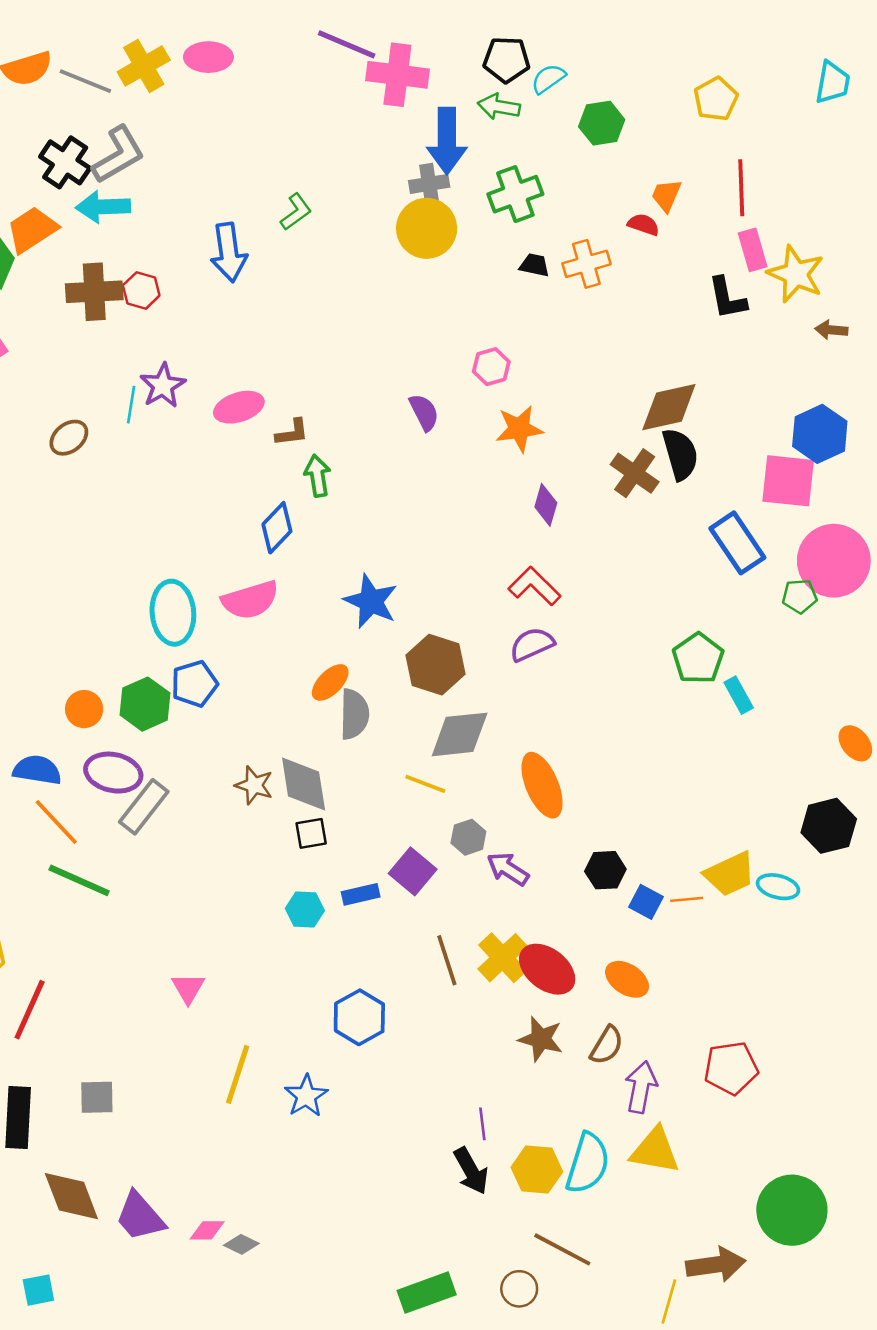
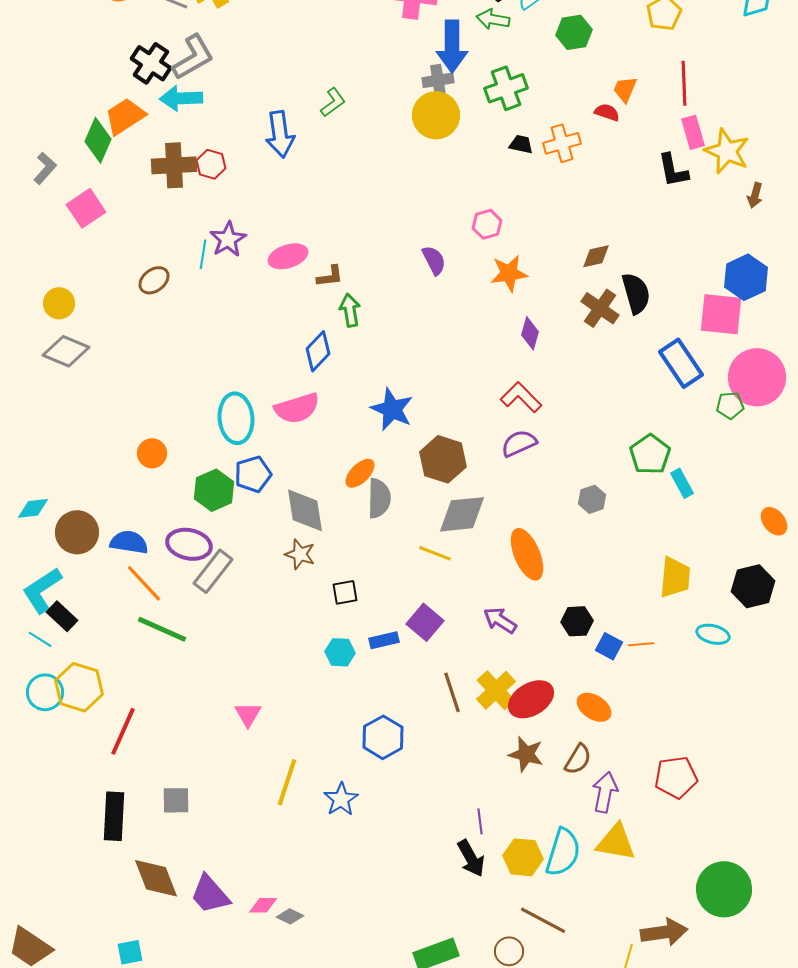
brown arrow: (831, 330) -> (755, 195), turned -80
brown diamond: (669, 407) -> (596, 256), moved, size x0.6
orange circle: (84, 709) -> (152, 453), moved
gray diamond: (304, 784) -> (305, 510), moved
gray hexagon: (468, 837) -> (592, 499), moved
yellow trapezoid: (730, 874) -> (675, 577), moved, turned -60
red ellipse: (547, 969) -> (531, 699), turned -69

